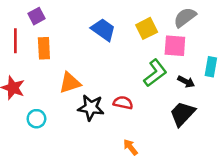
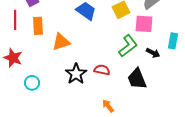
orange triangle: (70, 83) -> (61, 42), moved
black star: (91, 108) -> (76, 74), turned 30
black trapezoid: (182, 114) -> (137, 79), moved, turned -65

